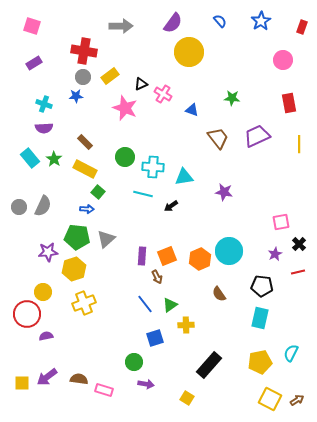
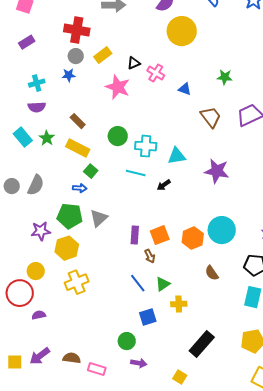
cyan cross: (44, 104) -> (37, 83), turned -35
purple star: (224, 192) -> (217, 171), size x1.4

